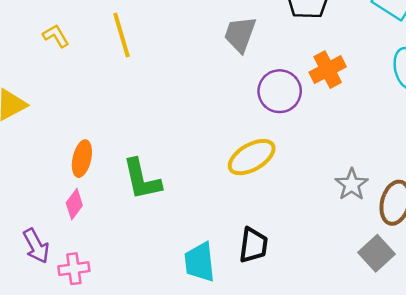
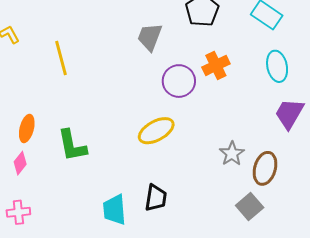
yellow line: (122, 35) -> (61, 58), moved

